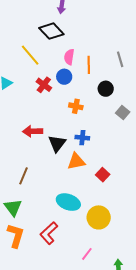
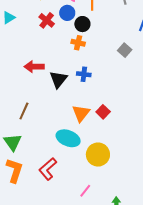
black circle: (106, 89) -> (82, 24), moved
orange triangle: (76, 161) -> (81, 113), moved, turned -42

